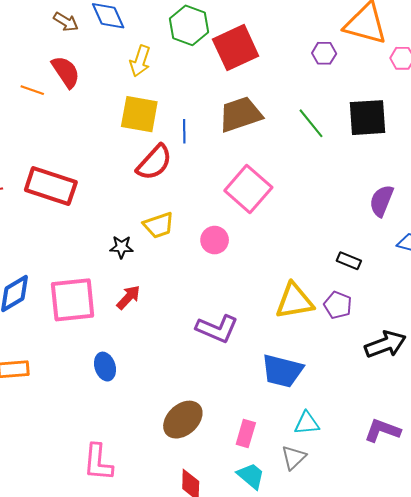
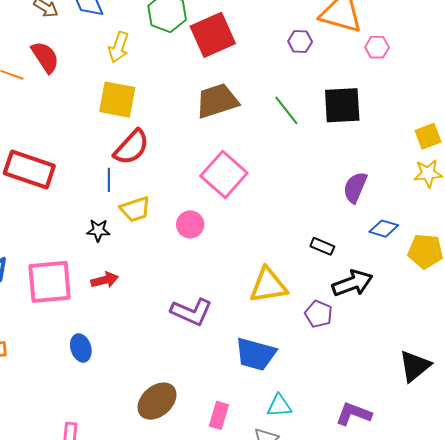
blue line: (184, 131) -> (109, 180), moved
red arrow: (128, 297) -> (105, 280), turned 32
purple pentagon: (338, 305) -> (319, 314), moved
black arrow: (385, 344) -> (352, 283), moved

